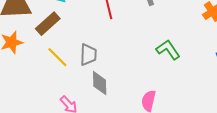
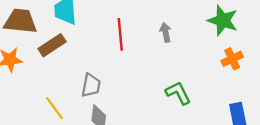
yellow line: (57, 57) -> (55, 108), moved

